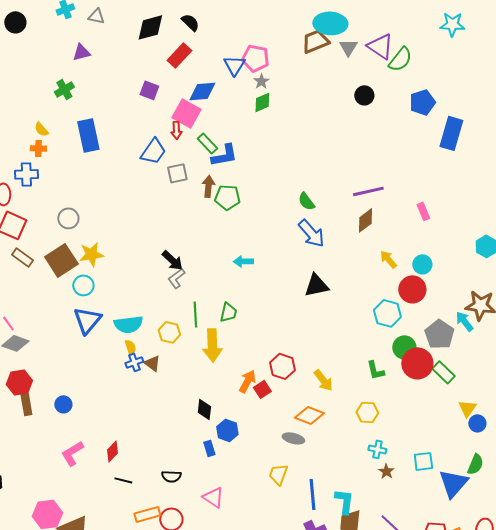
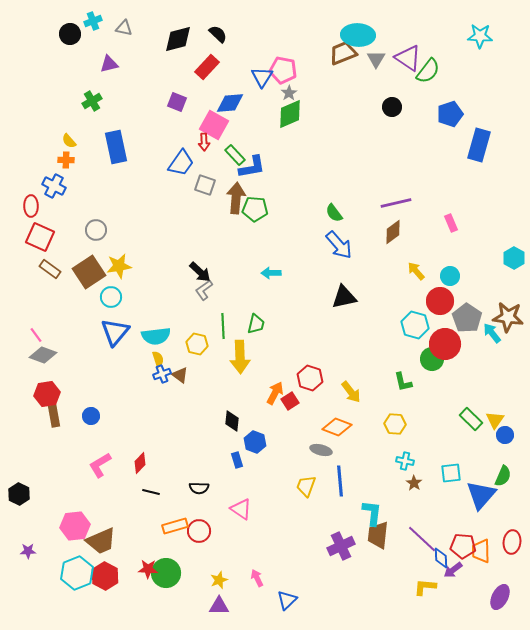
black circle: (15, 22) -> (70, 34), moved
green diamond: (262, 102) -> (290, 114), size x1.4
gray square: (177, 173) -> (205, 185), turned 30
blue cross: (26, 174) -> (54, 186), turned 30
brown arrow: (208, 186) -> (236, 198), size x1.4
gray pentagon: (439, 334) -> (467, 318), moved
red circle: (417, 363) -> (445, 344), moved
green rectangle: (443, 372) -> (471, 419), moved
blue line: (312, 494) -> (340, 481), moved

